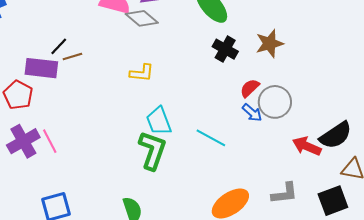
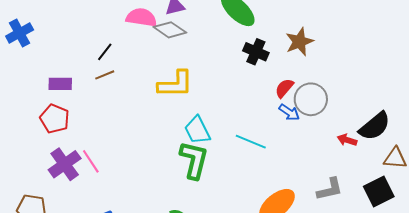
black line: (59, 46) -> (105, 52), moved
purple rectangle: (41, 68) -> (60, 84), moved, size x0.7
yellow L-shape: (142, 73) -> (175, 84), size x1.5
red arrow: (307, 146) -> (347, 140), size x0.7

